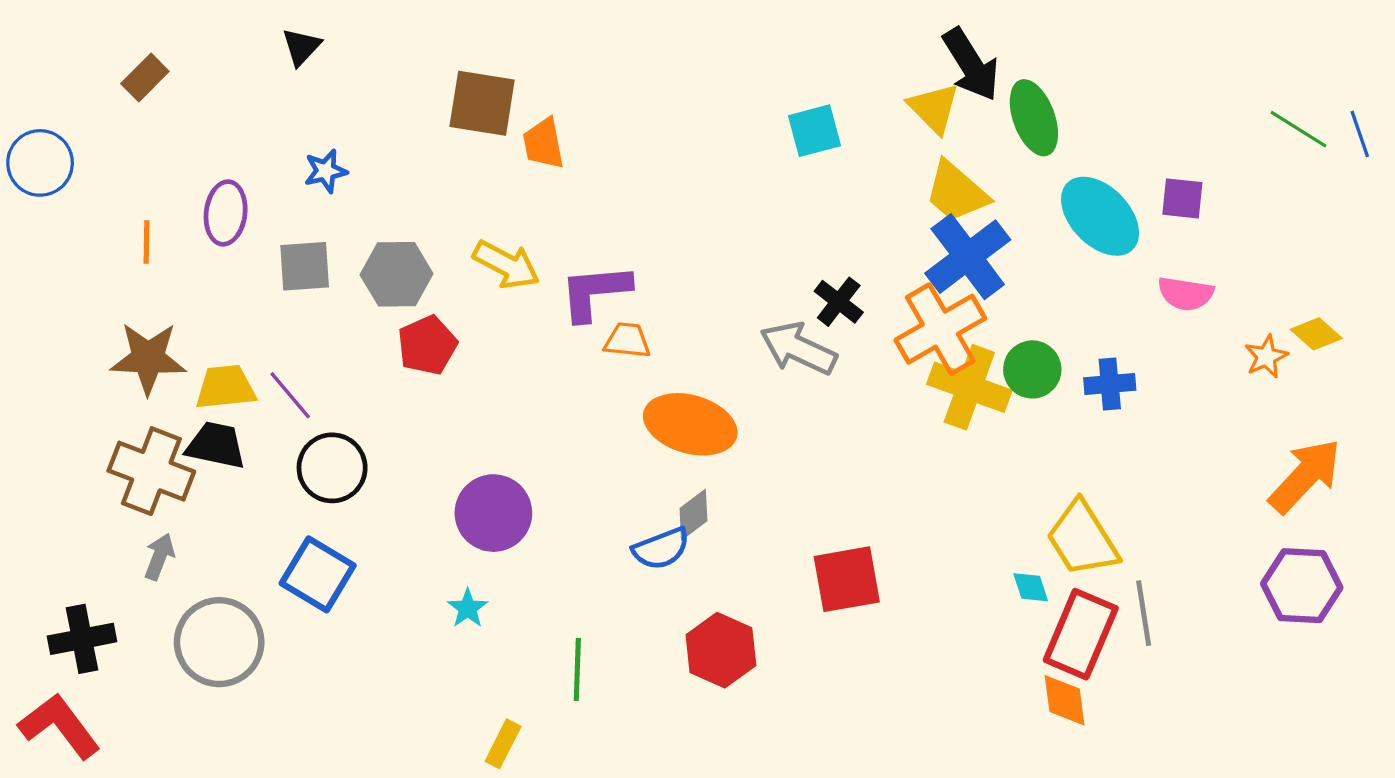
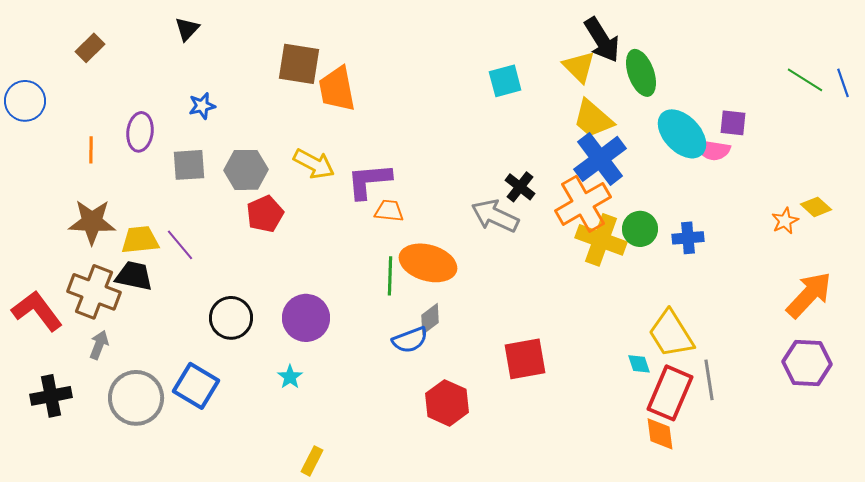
orange trapezoid: (543, 144) -> (337, 89), size x1.4
pink semicircle: (1186, 294) -> (713, 150), moved
black circle: (332, 468) -> (231, 318), moved
blue square: (318, 574) -> (196, 386), moved
green line: (577, 670) -> (390, 276), moved
red L-shape: (59, 726) -> (37, 311), moved

